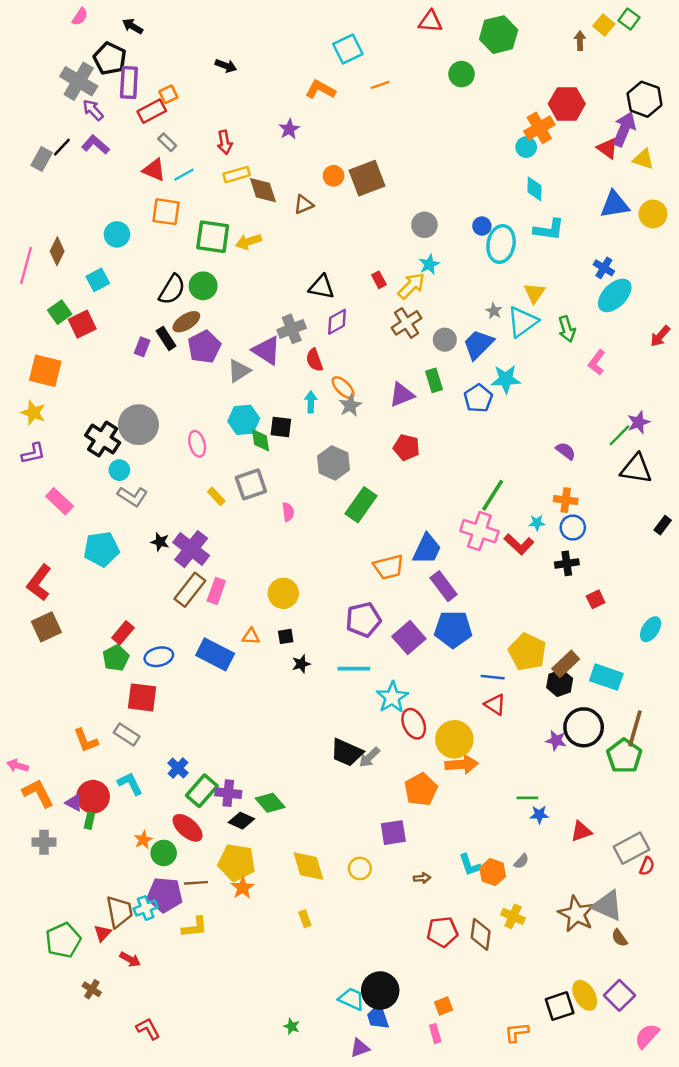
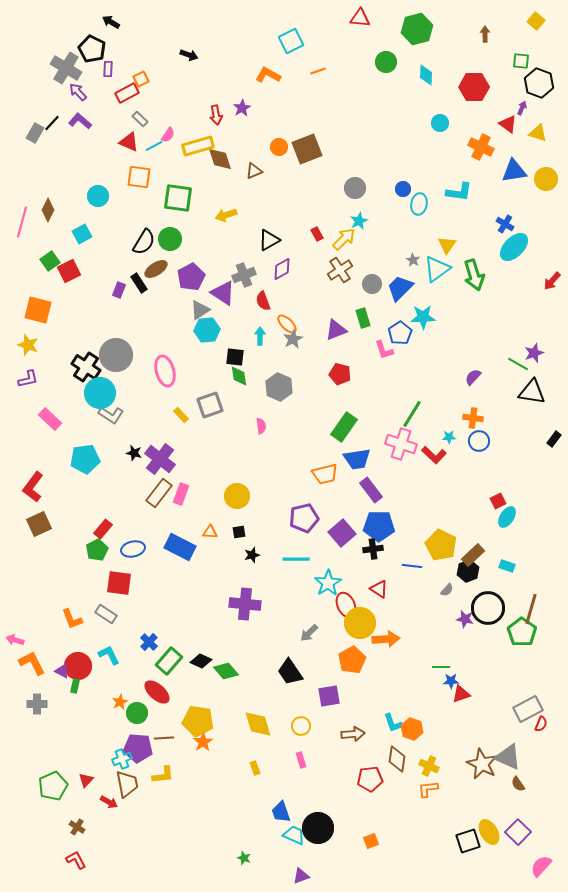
pink semicircle: (80, 17) -> (168, 135), moved
green square: (629, 19) -> (521, 61), moved, turned -30
yellow square: (604, 25) -> (536, 21), moved
purple rectangle: (129, 82) -> (108, 69), size x0.6
orange cross: (539, 128) -> (481, 147), moved, turned -35
purple arrow: (624, 129) -> (522, 108), size x0.5
red arrow: (225, 142) -> (216, 115), moved
yellow rectangle: (237, 175) -> (198, 146), size x1.4
cyan diamond: (535, 189) -> (426, 75), moved
yellow arrow: (249, 242) -> (226, 215), moved
cyan ellipse: (501, 244) -> (419, 204), size x0.7
black triangle: (322, 287) -> (269, 240), turned -40
green arrow: (567, 329) -> (474, 275), size x1.4
purple pentagon: (204, 347) -> (191, 277), moved
pink L-shape: (597, 362) -> (384, 350), moved, turned -55
cyan hexagon: (244, 420) -> (207, 330), moved
green line: (619, 435) -> (518, 364), turned 75
green diamond: (261, 440) -> (239, 376), moved
pink ellipse: (197, 444) -> (165, 371), size x1.4
purple semicircle: (566, 451) -> (473, 377), turned -84
cyan circle: (119, 470) -> (100, 393), size x1.8
green rectangle: (361, 505) -> (344, 427), moved
pink semicircle: (288, 512) -> (261, 426), moved
blue trapezoid: (427, 549) -> (357, 459), turned 56
black cross: (567, 563) -> (373, 549), moved
cyan ellipse: (651, 629) -> (507, 517), moved
cyan rectangle: (606, 677) -> (507, 566), size x0.6
red triangle: (495, 705) -> (379, 589), moved
yellow circle: (454, 739) -> (360, 623), moved
black trapezoid: (347, 752) -> (290, 672), moved, turned 32
purple cross: (228, 793) -> (245, 604), moved, size x1.4
black diamond: (241, 821) -> (201, 661), moved
red triangle: (581, 831) -> (461, 694), moved
gray semicircle: (521, 861) -> (447, 590), moved
brown arrow: (422, 878) -> (353, 734), size x1.6
brown trapezoid: (119, 912) -> (127, 784), moved
brown diamond: (481, 934) -> (397, 759), moved
blue trapezoid: (378, 1017) -> (281, 812), moved
red L-shape: (148, 1029) -> (76, 860), moved
orange L-shape: (517, 1032) -> (428, 789), moved
pink rectangle: (435, 1034) -> (301, 760), moved

